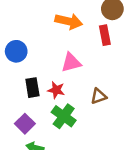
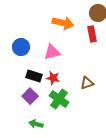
pink triangle: (71, 63) -> (52, 52), moved
black rectangle: (32, 88) -> (34, 76), turned -63
purple square: (25, 124) -> (30, 96), moved

